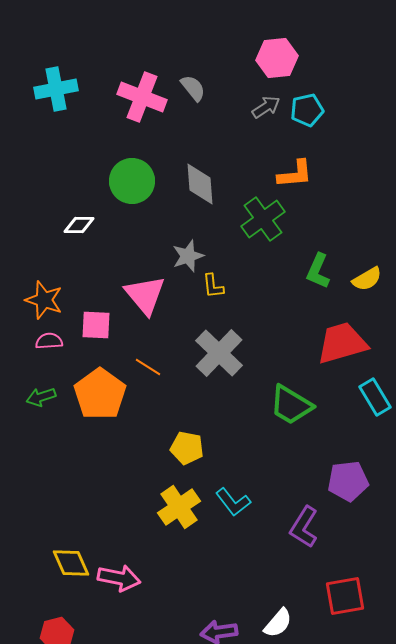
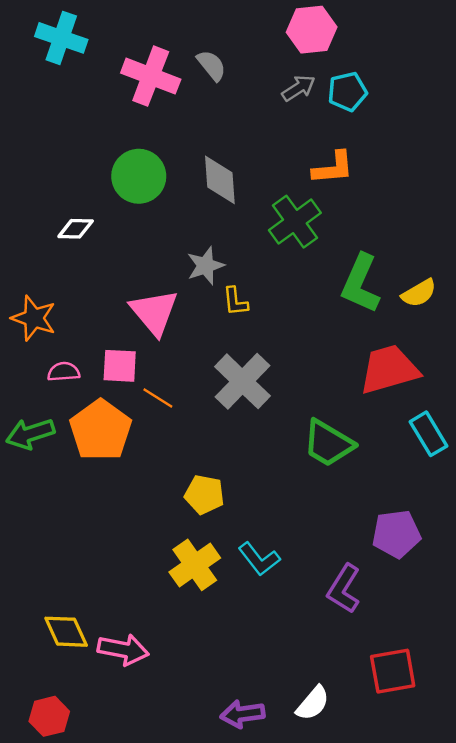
cyan cross: (56, 89) -> (61, 38), moved, turned 30
green L-shape: (318, 271) -> (361, 284), size x1.4
pink square: (96, 325) -> (120, 366), moved
pink semicircle: (49, 341) -> (64, 372), moved
green arrow: (41, 397) -> (30, 434), size x1.4

